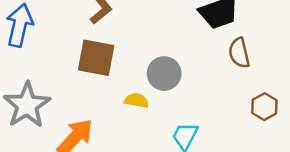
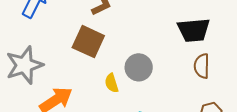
yellow semicircle: (137, 100) -> (112, 83), turned -132

